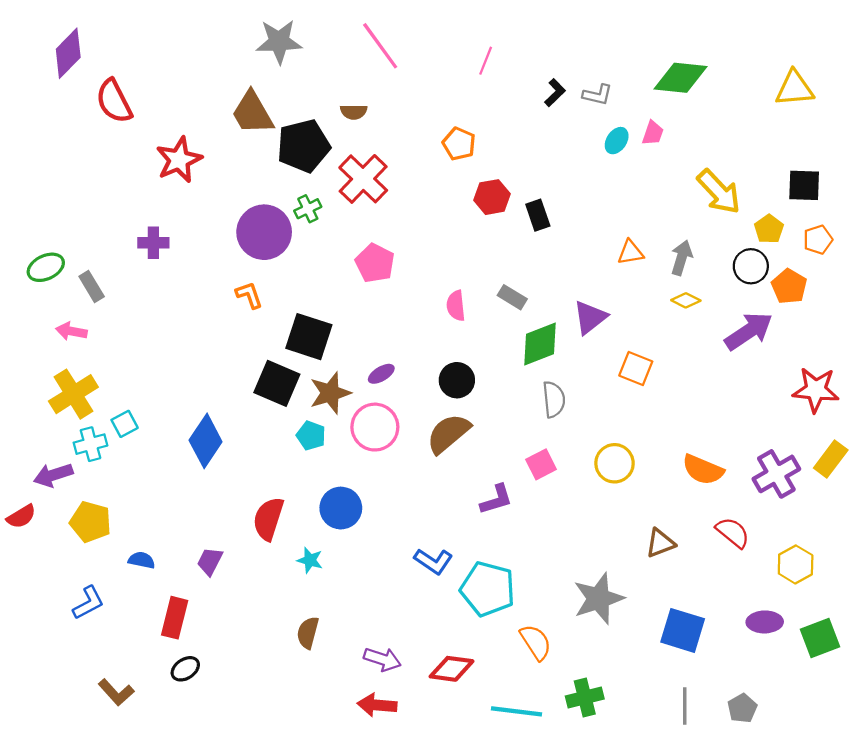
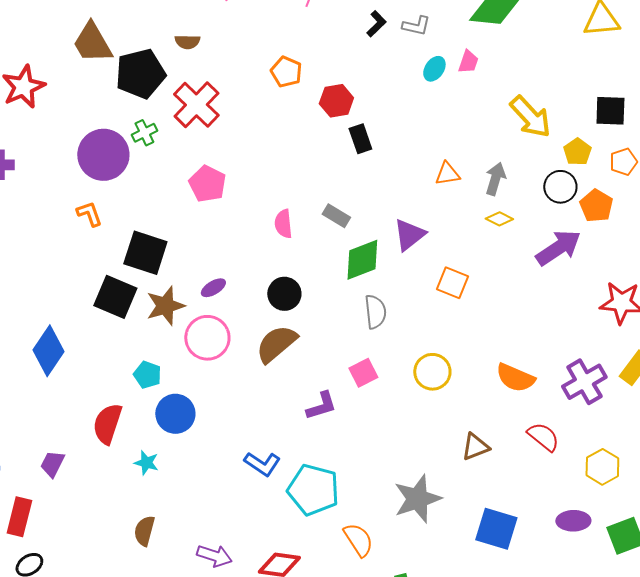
red hexagon: (492, 197) -> (336, 101), moved
cyan pentagon: (311, 436) -> (147, 375), moved

